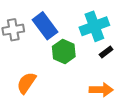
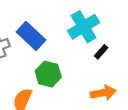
green hexagon: (64, 51) -> (48, 74), moved

